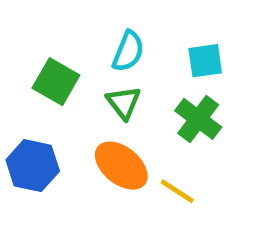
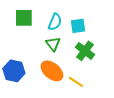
cyan square: (205, 61) -> (78, 26), moved
green square: (56, 82) -> (24, 18), moved, turned -30

